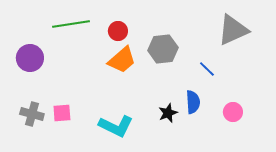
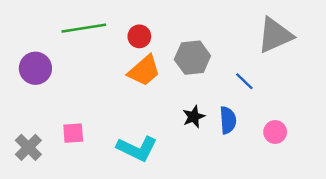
black star: (168, 113) -> (194, 117), moved
gray cross: (32, 114) -> (28, 147), moved, turned 30

